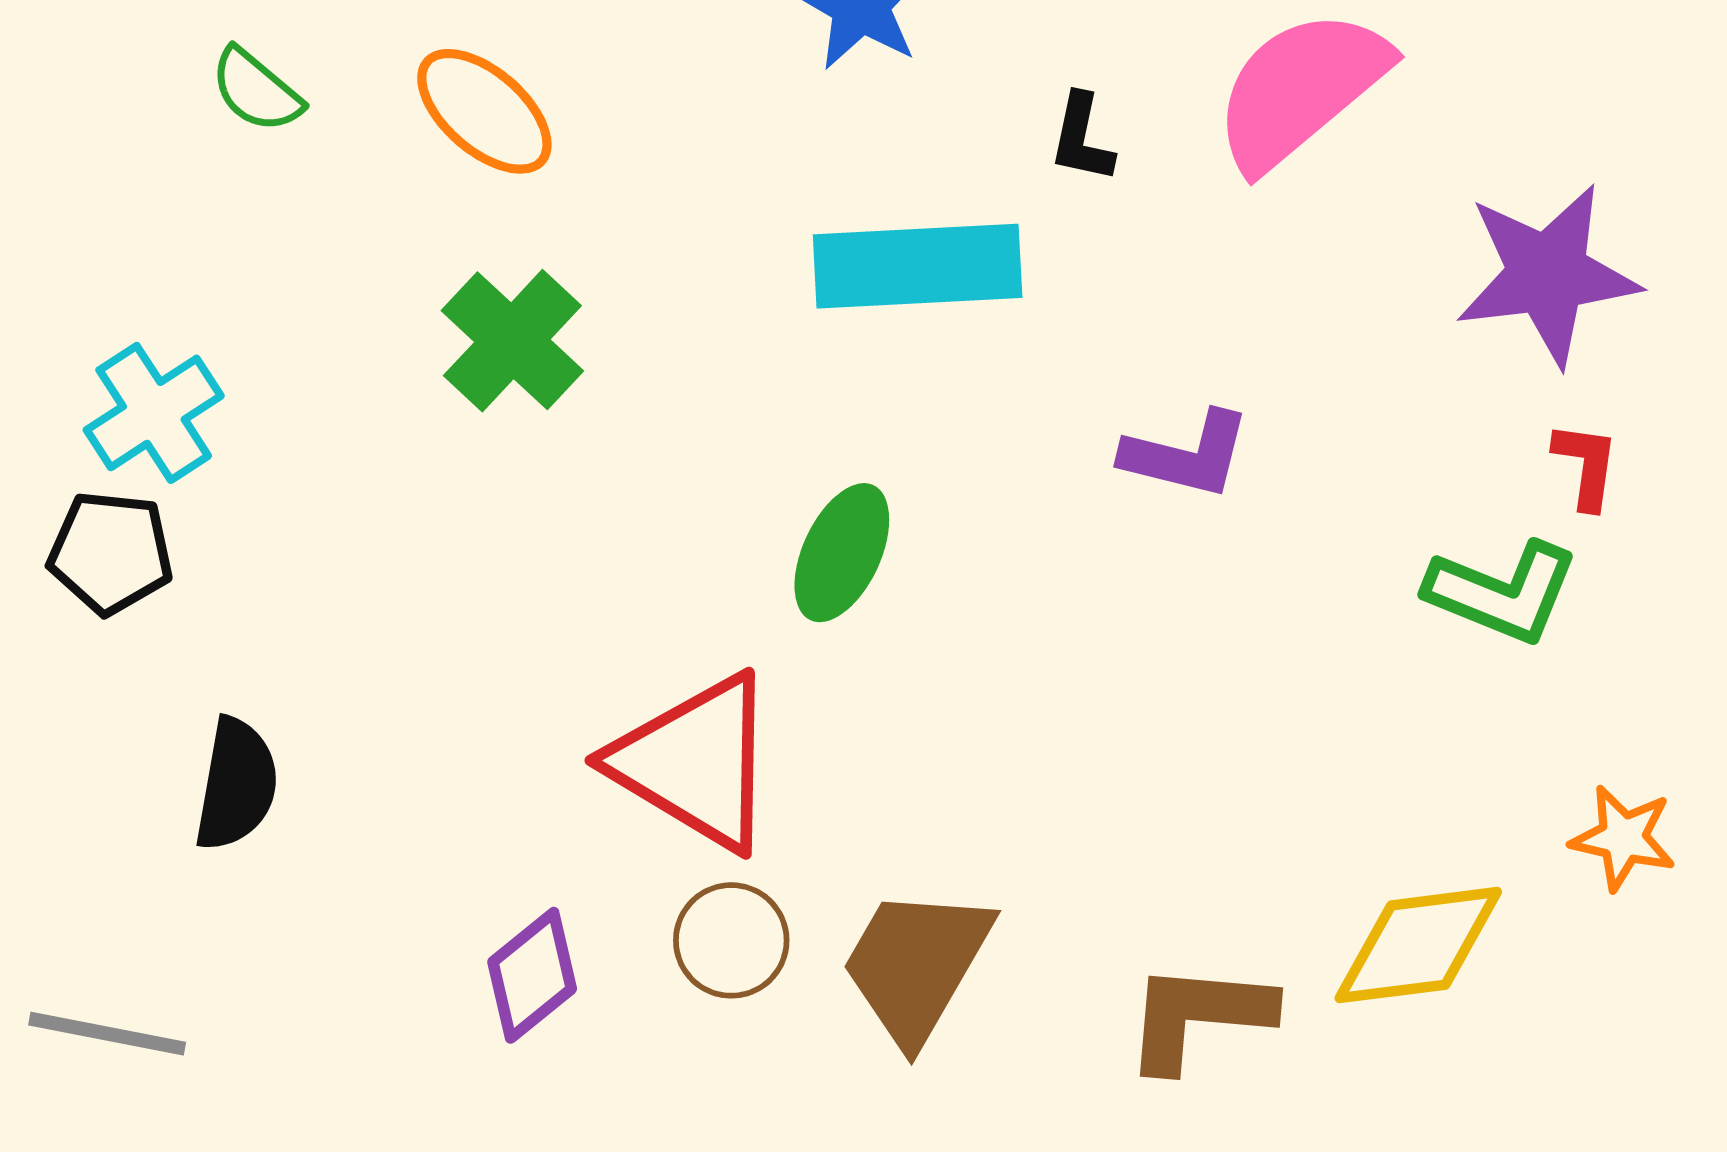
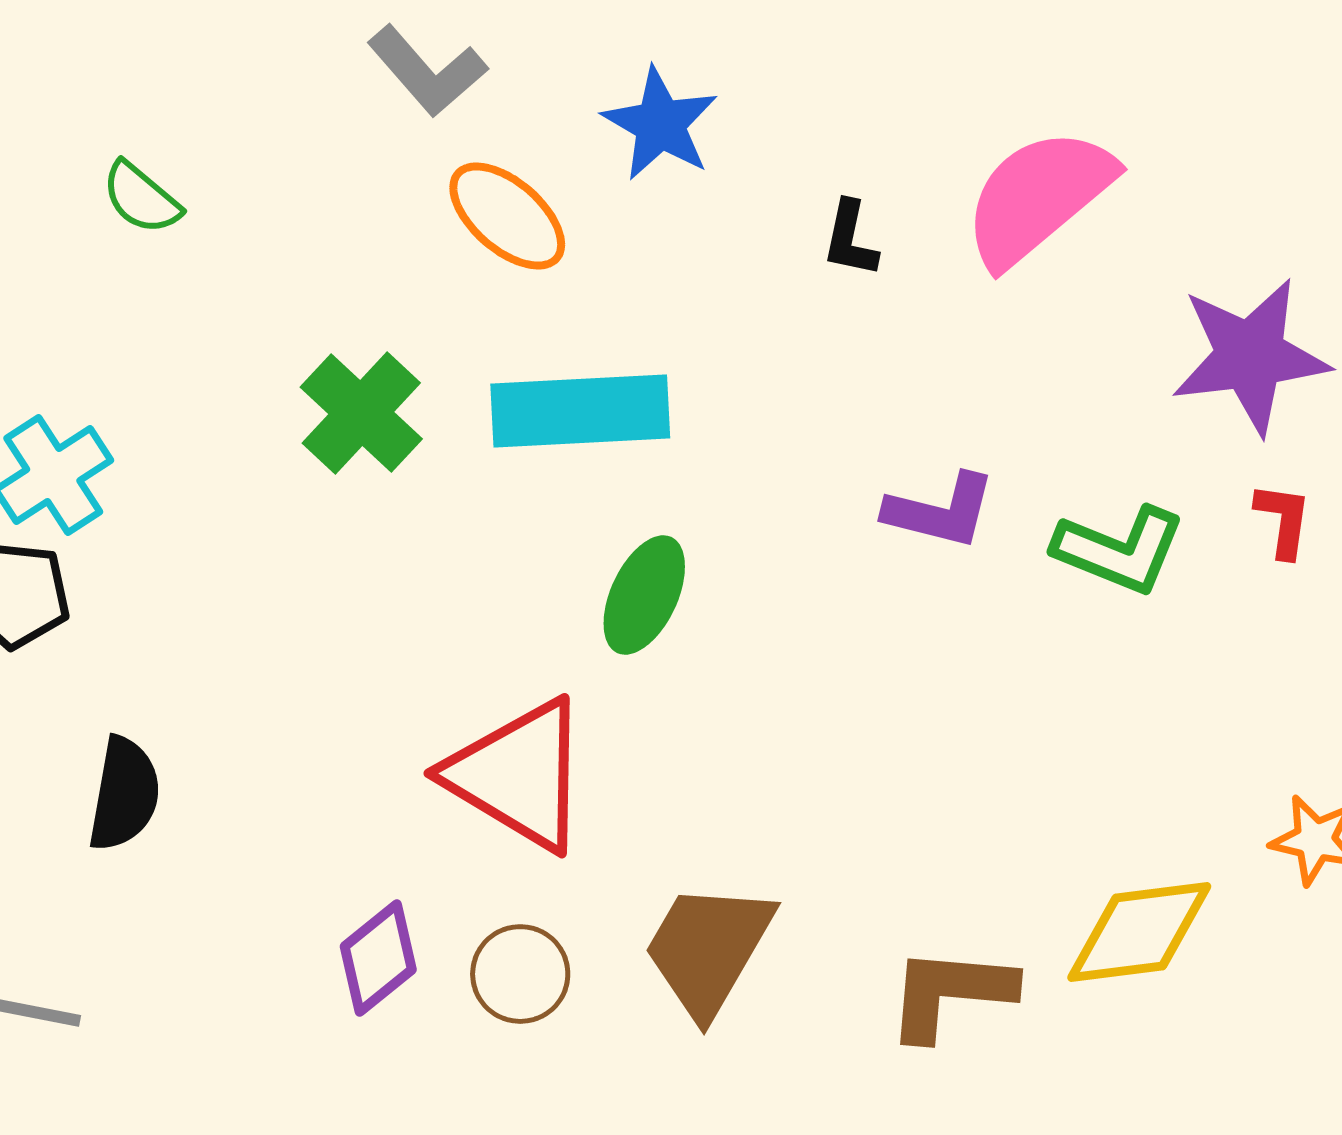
orange ellipse: (484, 111) -> (507, 216), moved
cyan rectangle: (918, 266) -> (580, 411), moved
green L-shape: (1502, 592) -> (1119, 550), moved
brown circle: (731, 940) -> (520, 974), moved

